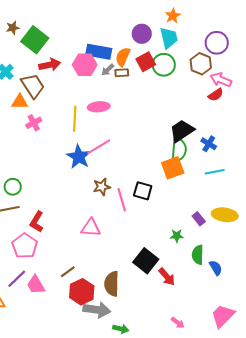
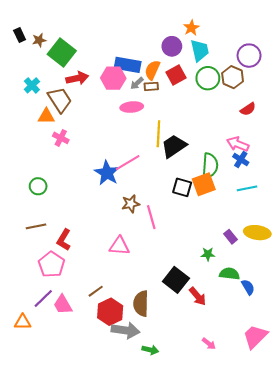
orange star: (173, 16) -> (191, 28), moved
green circle: (164, 65) -> (208, 78), moved
pink arrow: (221, 80) -> (238, 144), moved
pink ellipse: (99, 107) -> (132, 107), moved
yellow line: (75, 119) -> (158, 134), moved
pink cross: (34, 123) -> (61, 138), turned -35
black trapezoid: (182, 131) -> (174, 146), moved
green circle: (13, 187) -> (38, 186), moved
black square: (143, 191) -> (182, 187), moved
green semicircle: (198, 255) -> (229, 274), turned 96

